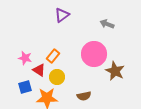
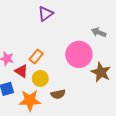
gray arrow: (107, 24) -> (99, 32), moved
brown semicircle: (84, 96) -> (58, 94), moved

